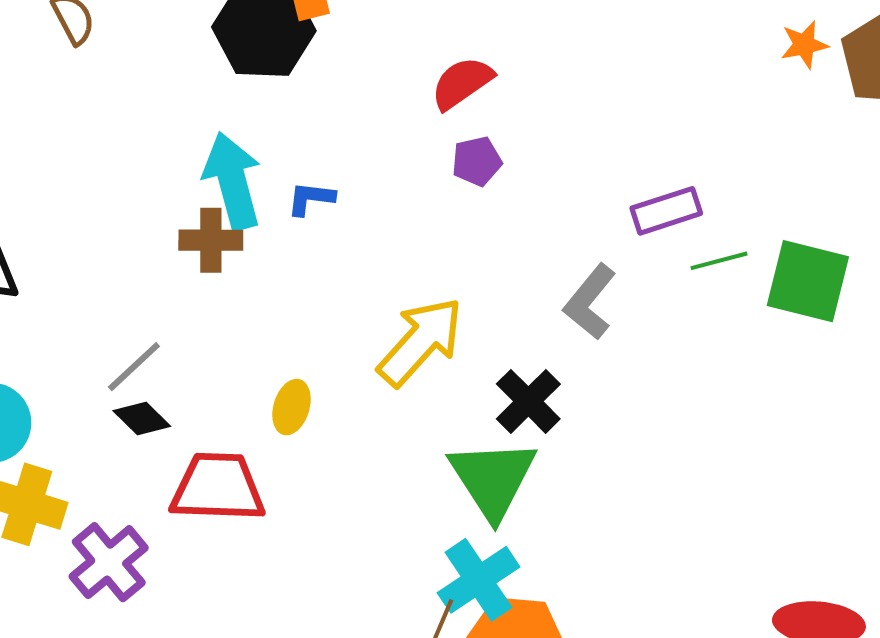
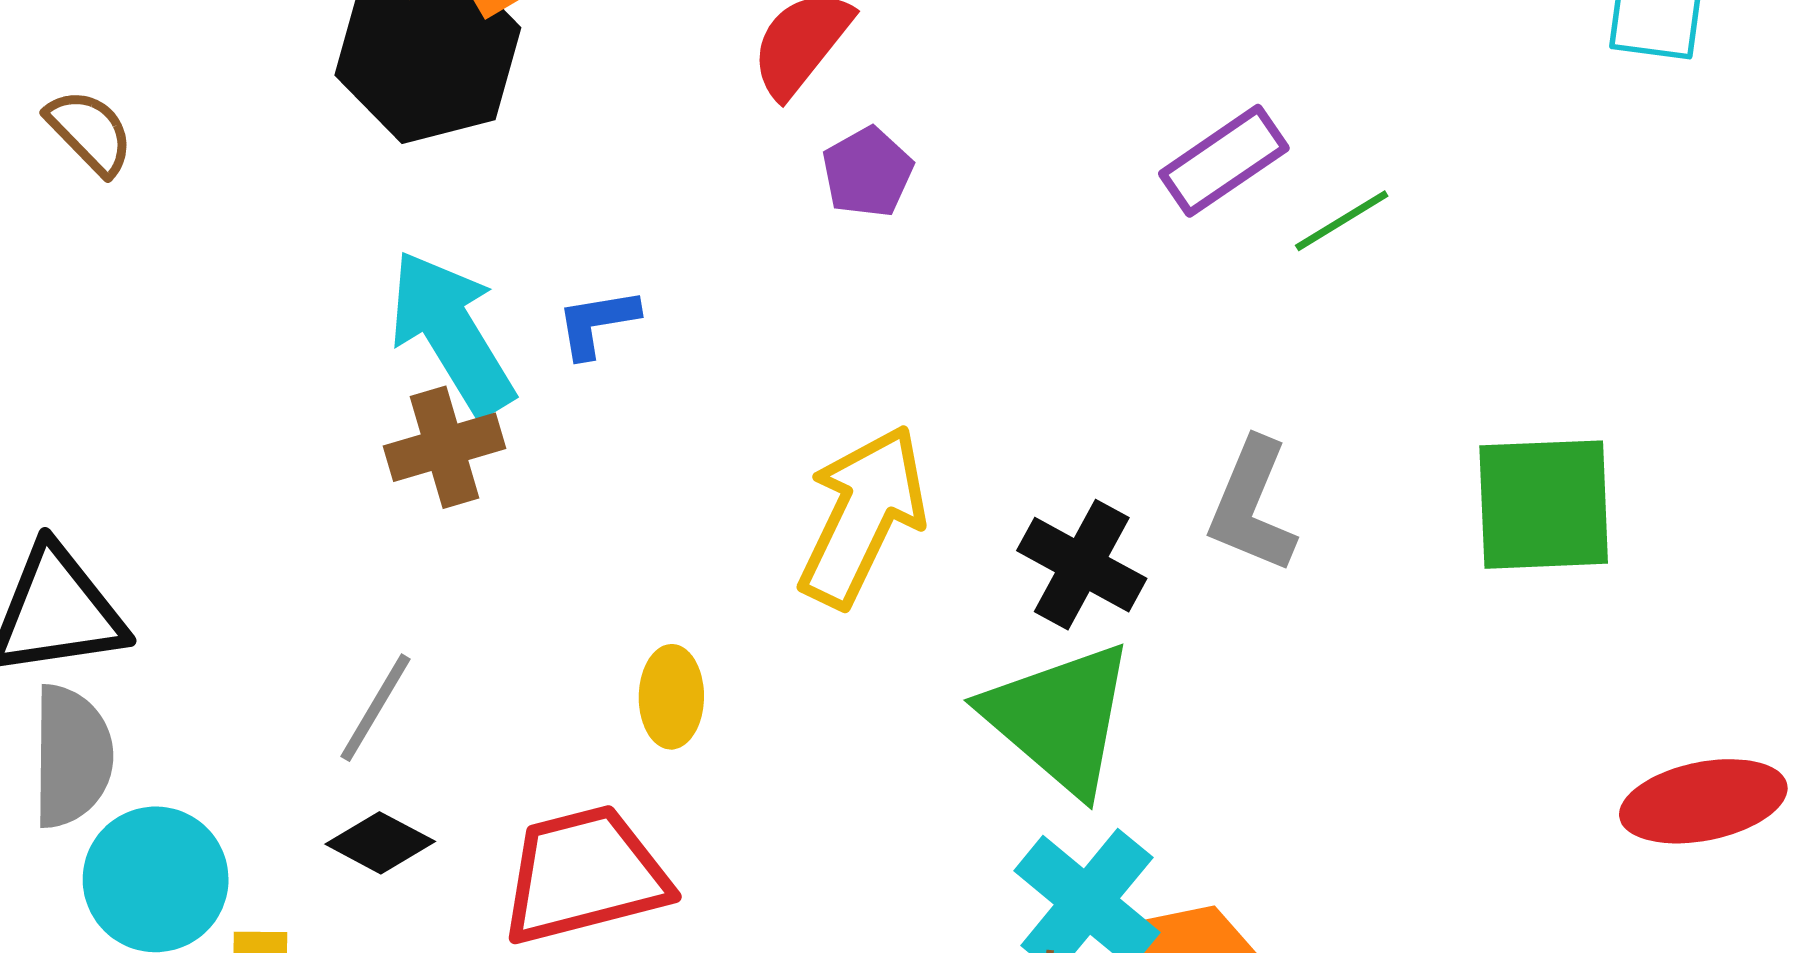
green square: (808, 281) -> (1544, 505), moved
gray L-shape: (590, 302) -> (1252, 506), moved
black diamond: (142, 419) -> (380, 843), moved

